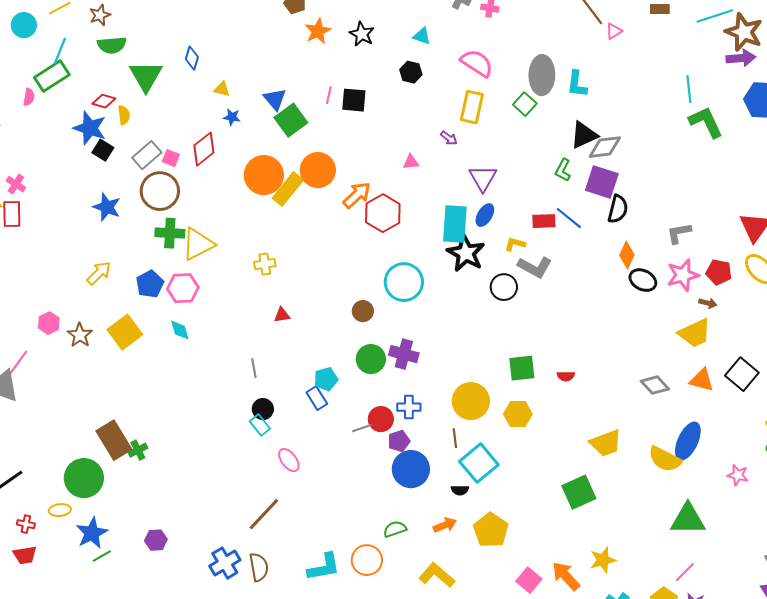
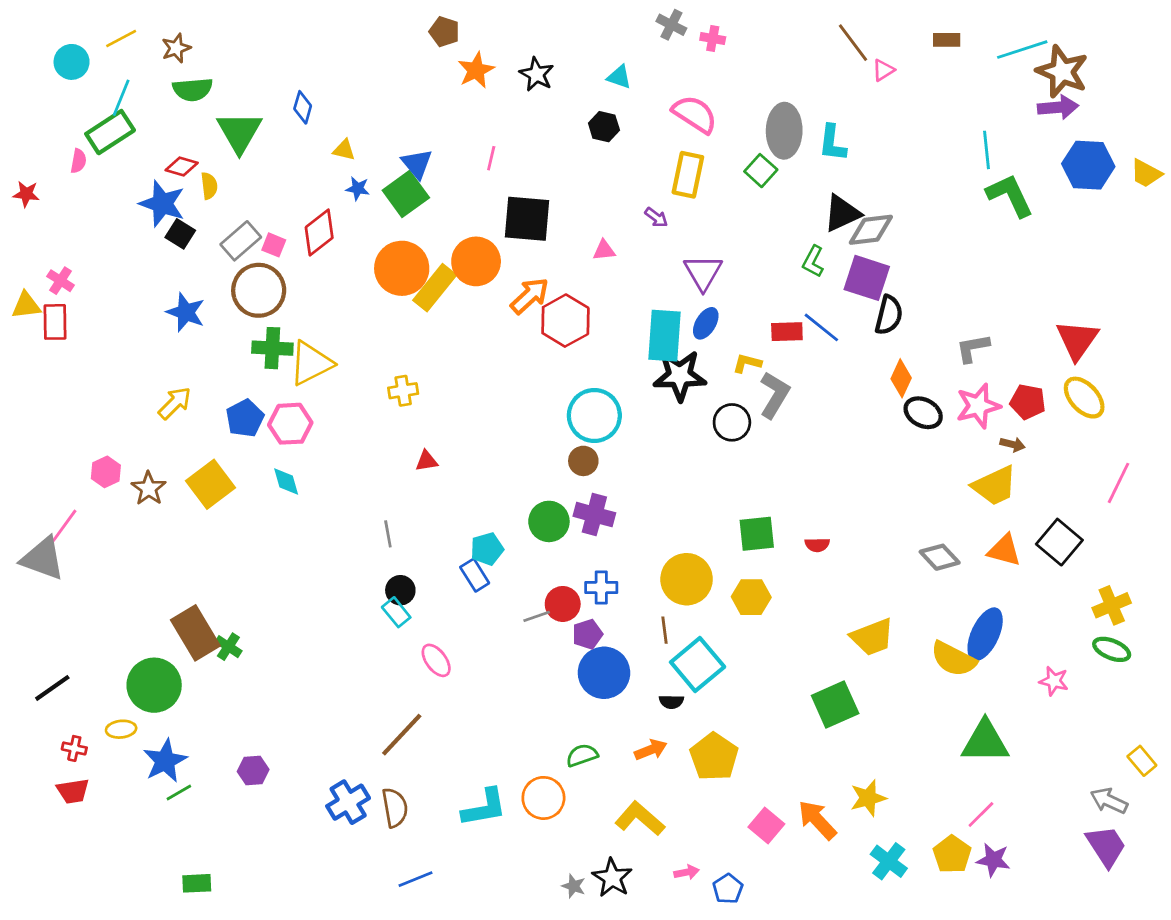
black square: (354, 100) -> (527, 219), moved, size x1.4
green square: (291, 120) -> (406, 194), moved
black star: (466, 253) -> (680, 376), turned -30
gray L-shape: (535, 267) -> (775, 395), turned -88
brown circle: (363, 311) -> (583, 461), moved
green cross: (138, 450) -> (228, 647), turned -30

